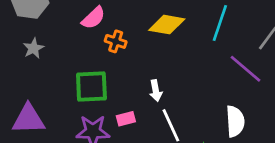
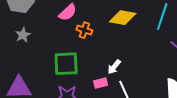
white arrow: (156, 91) -> (114, 67), turned 49
pink rectangle: (126, 119) -> (101, 83), moved

